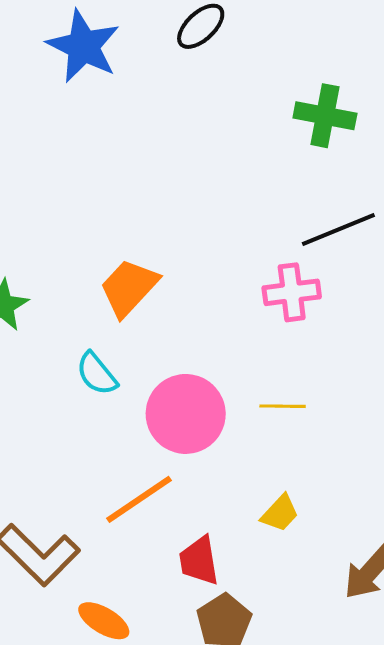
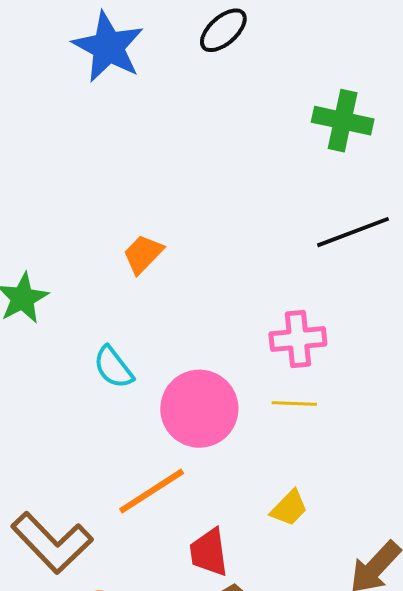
orange trapezoid: (129, 288) -> (143, 254), moved, size x0.7
pink cross: (292, 292) -> (298, 339), moved

